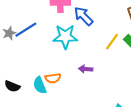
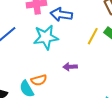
blue arrow: (84, 16) -> (61, 15), turned -30

